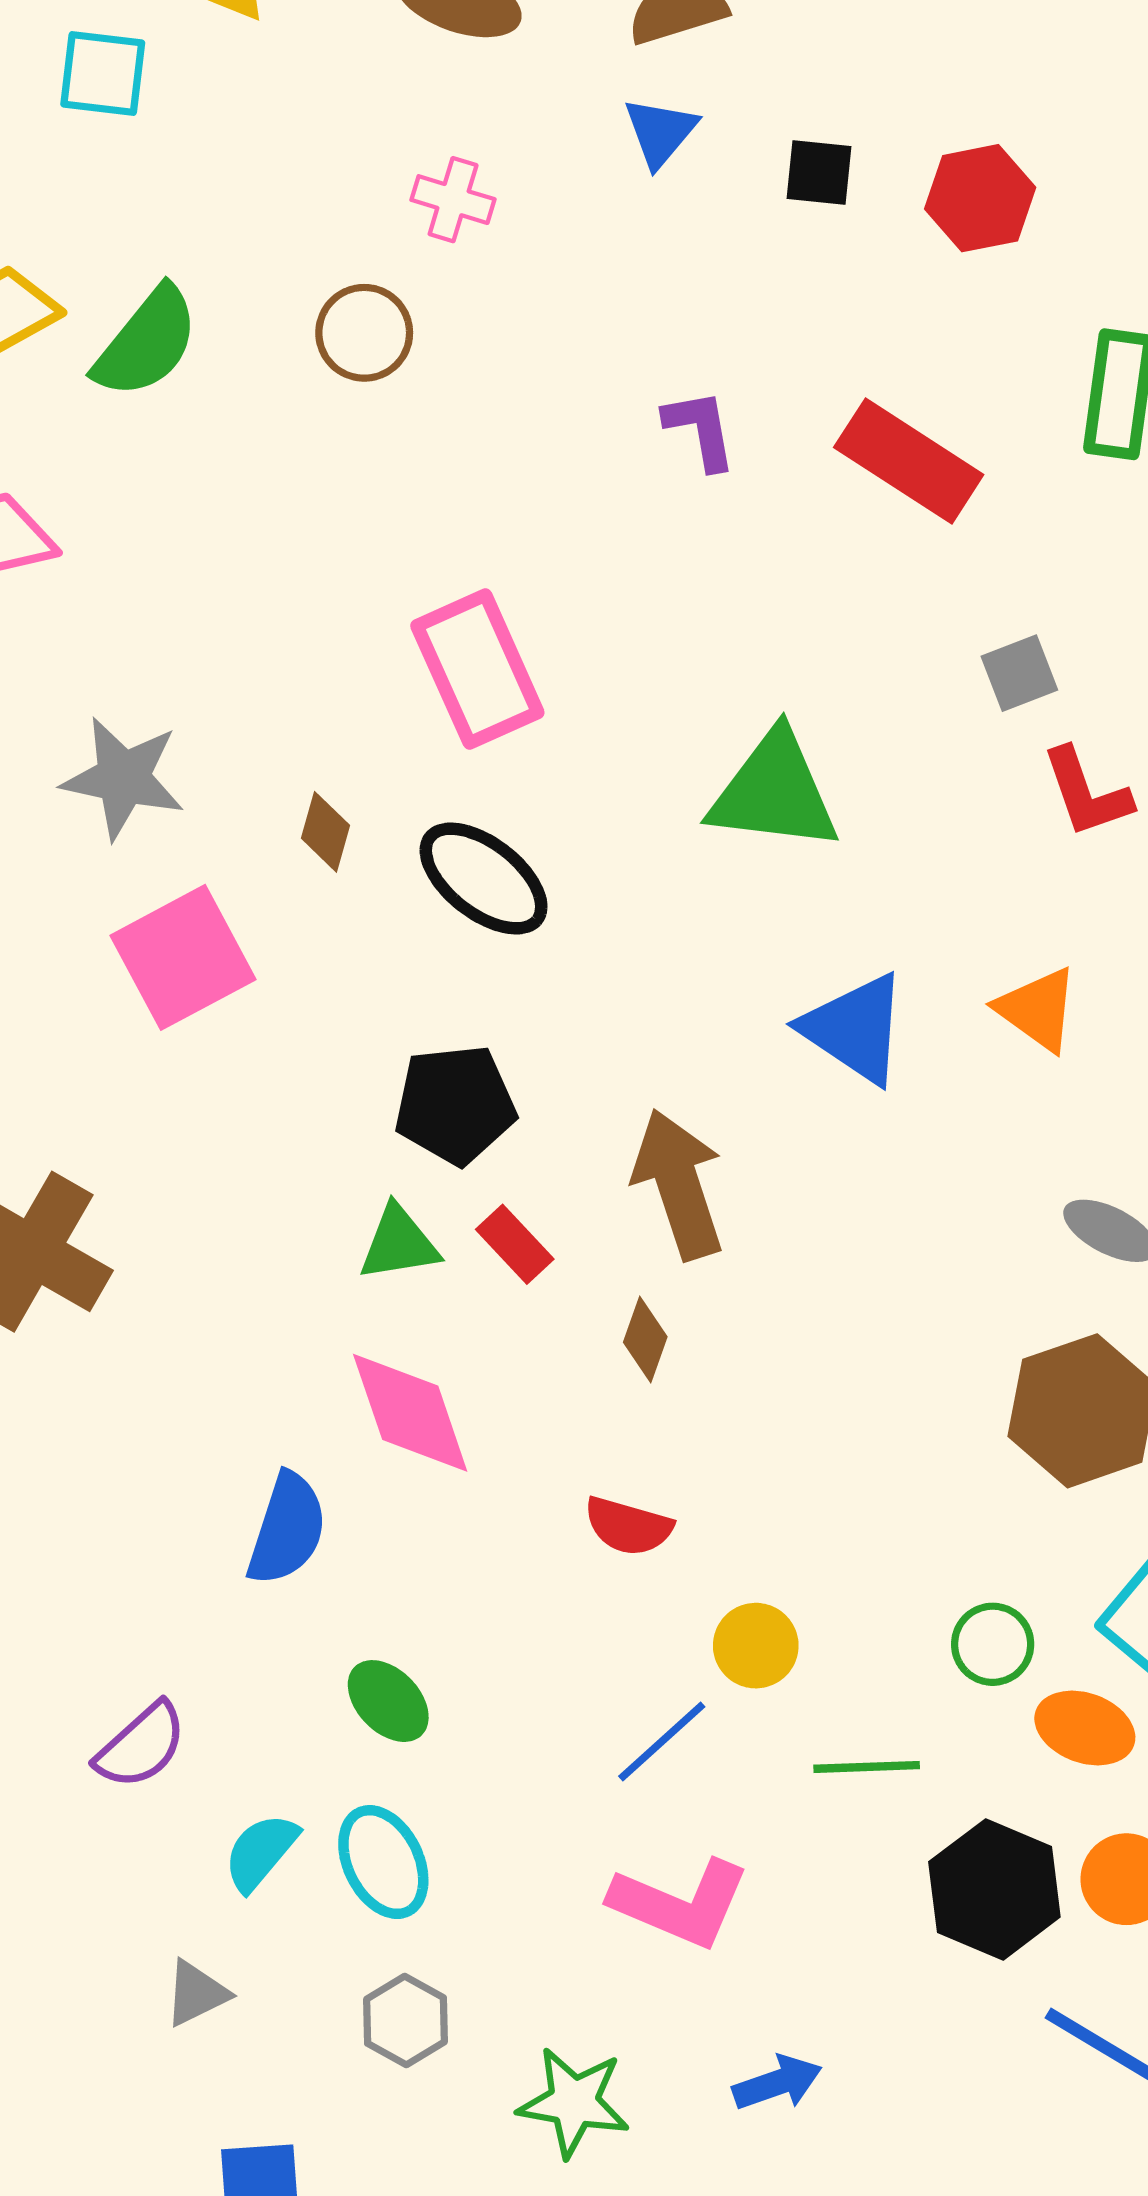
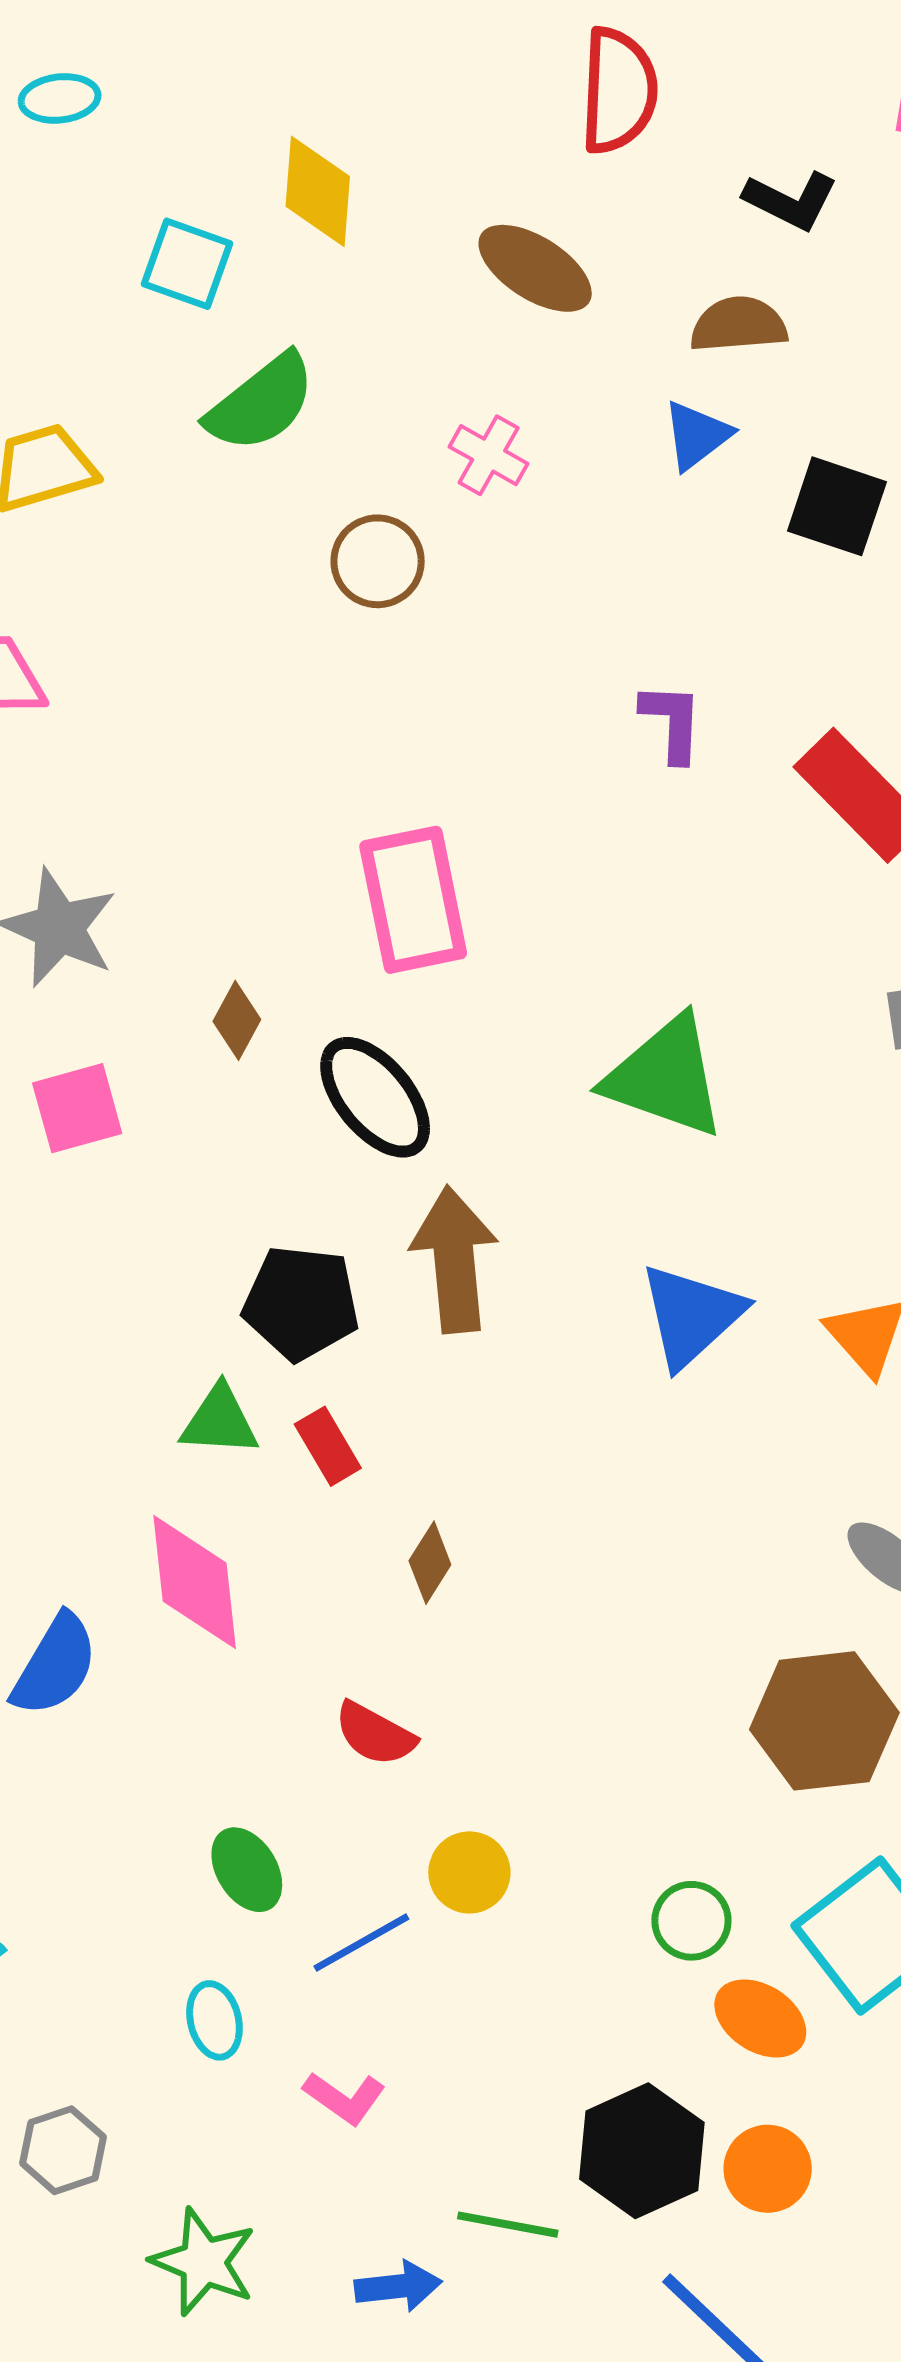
black square: (819, 172) -> (837, 506), size x1.4
green semicircle: (147, 343) -> (261, 403), moved
pink square: (183, 957) -> (77, 1108), size x0.7
blue triangle: (855, 1029) -> (691, 1315), turned 31
brown arrow: (679, 1184) -> (454, 1260), moved
green ellipse: (388, 1701) -> (247, 1870), moved
green line: (867, 1767) -> (508, 2225), moved
cyan ellipse: (383, 1862) -> (214, 2020), moved, size x0.7
pink L-shape: (680, 1903) -> (344, 2098), size x0.6

